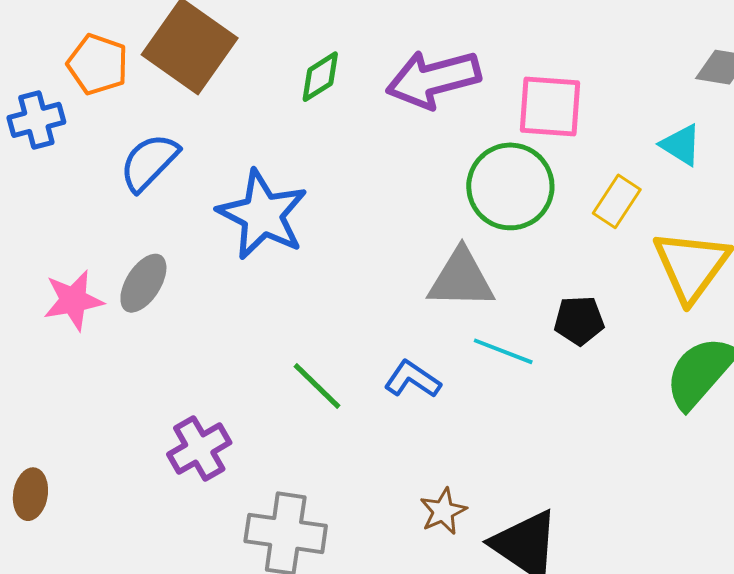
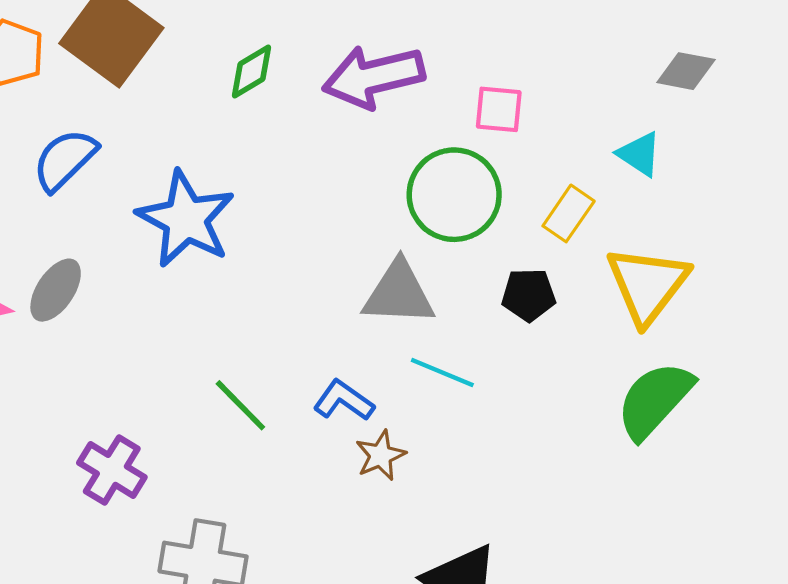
pink square: (550, 107) -> (499, 109), size x0.7
black pentagon: (579, 321) -> (529, 295), moved
purple cross: (199, 449) -> (112, 470), turned -30
brown star: (443, 511) -> (381, 455), moved

